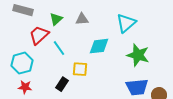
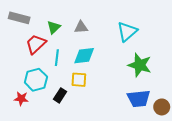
cyan diamond: (99, 46) -> (84, 56), moved
cyan line: (59, 48) -> (57, 58), turned 42
cyan hexagon: (22, 63) -> (36, 80), moved

